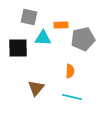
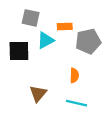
cyan triangle: (43, 38) -> (46, 40), turned -30

